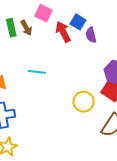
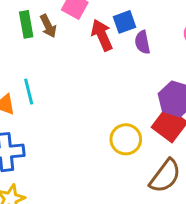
blue square: (78, 22) -> (124, 22), turned 35
cyan line: (37, 72) -> (29, 92), moved, turned 66

